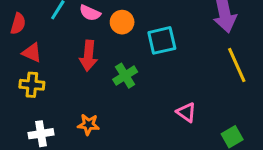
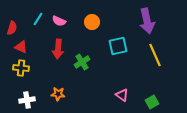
orange circle: (122, 22) -> (92, 22), moved
cyan square: (162, 40) -> (118, 46), moved
pink triangle: (186, 112) -> (122, 95), moved

